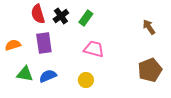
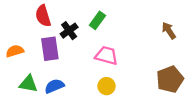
black cross: (61, 16) -> (69, 31), moved
yellow circle: (86, 80) -> (107, 86), moved

